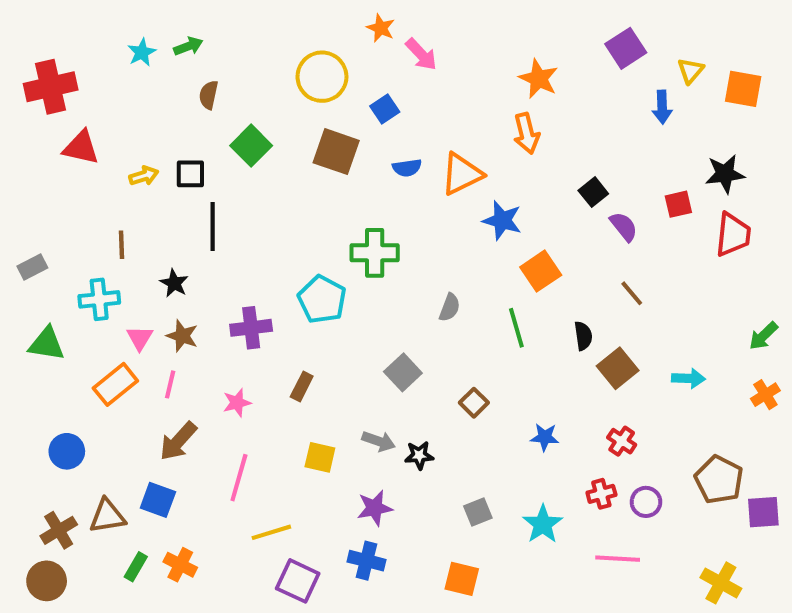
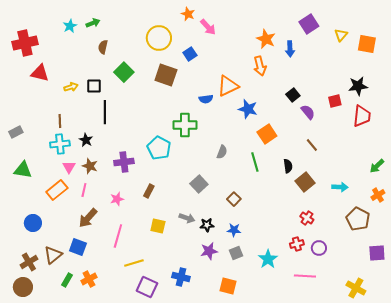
blue arrow: (662, 107) -> (290, 49), moved
blue semicircle: (407, 168) -> (206, 99), moved
cyan cross: (99, 299) -> (60, 144), moved
blue star: (545, 437) -> (234, 230), moved
brown pentagon: (719, 480) -> (358, 219), moved
purple star: (375, 508) -> (209, 251), moved
brown triangle: (107, 516) -> (53, 255), turned -30
orange cross: (180, 565) -> (89, 279), turned 35

